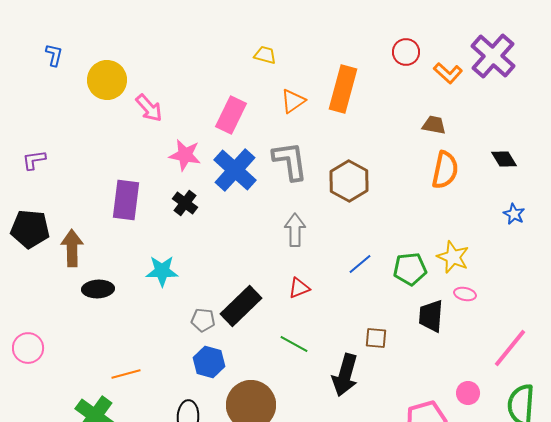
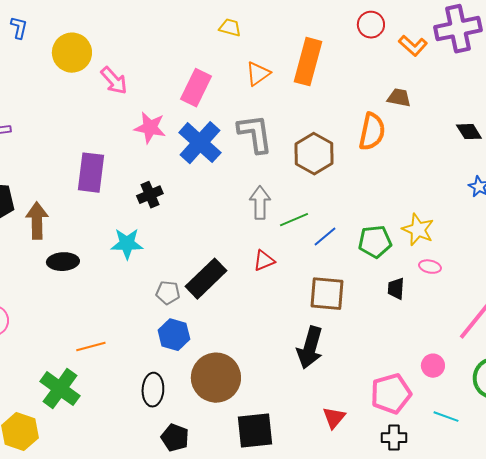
purple cross: (493, 56) -> (458, 29), turned 36
orange semicircle: (445, 170) -> (372, 132), moved
black cross: (185, 203) -> (150, 195), moved, turned 30
black trapezoid: (431, 316) -> (396, 289), size x0.7
brown square: (376, 338) -> (327, 294), moved, size x1.6
green line: (294, 344) -> (294, 220), moved, turned -52

